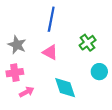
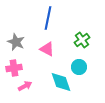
cyan circle: (99, 72) -> (79, 67), moved

